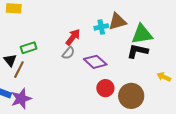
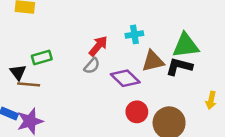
brown triangle: (117, 21) -> (153, 61), moved
brown line: (19, 70) -> (29, 84), turned 66
yellow arrow: (164, 77) -> (211, 100), turned -104

